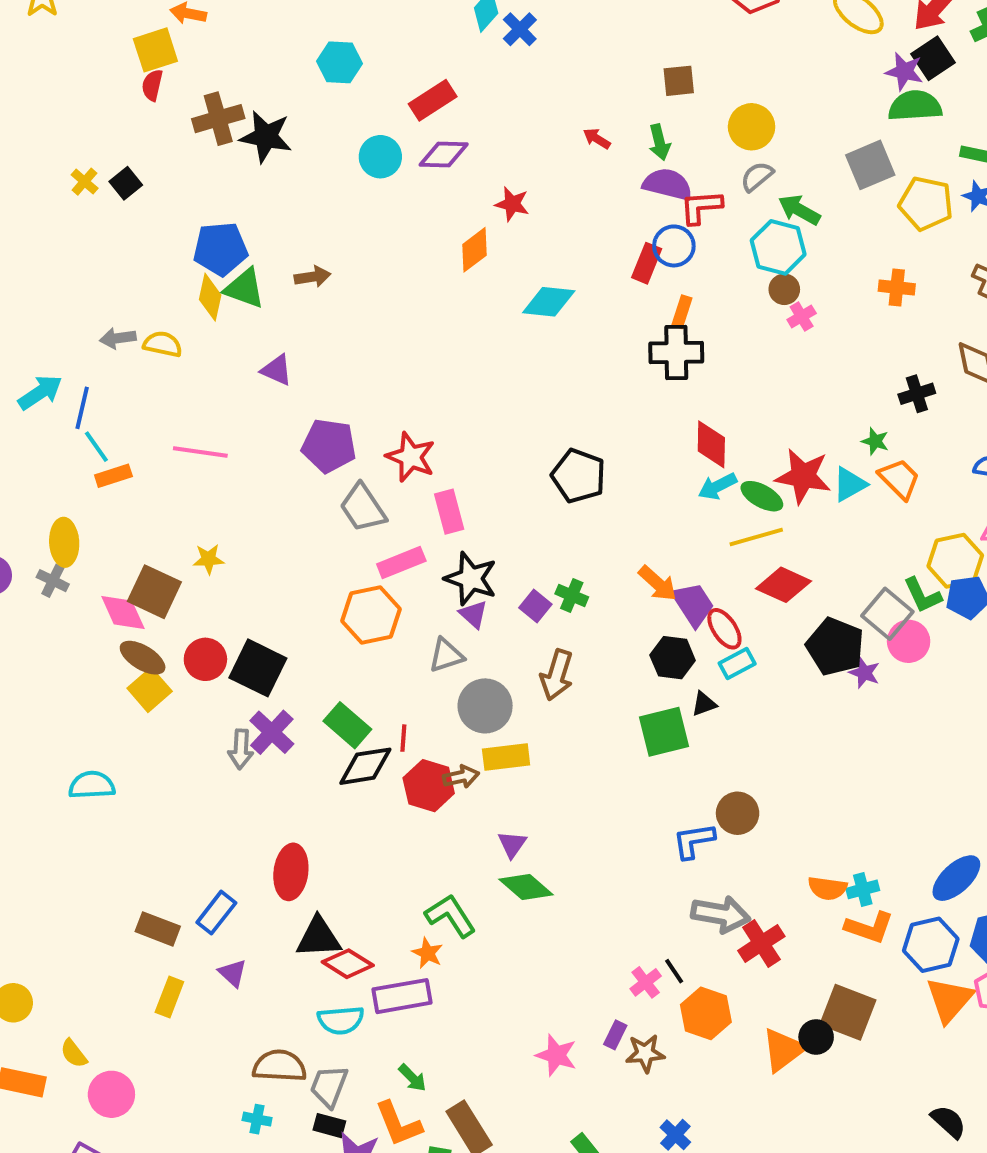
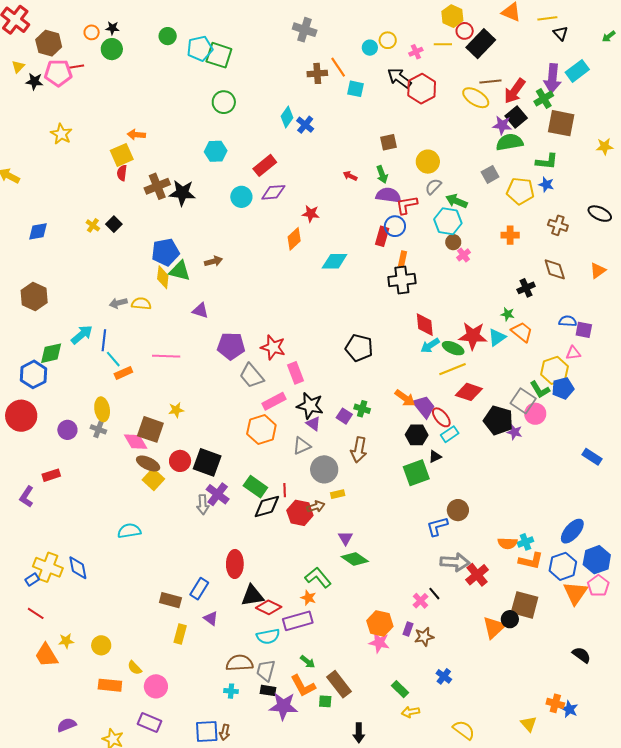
gray square: (870, 165) -> (490, 174), size x0.7
yellow rectangle: (506, 757) -> (338, 494), size x0.6
orange hexagon: (706, 1013) -> (380, 623), moved

